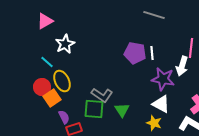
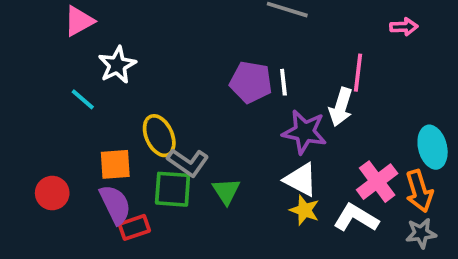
yellow ellipse: (62, 81) -> (159, 136), moved
red circle: (42, 87) -> (52, 193), moved
orange square: (52, 98) -> (115, 164), moved, turned 30
purple semicircle: (64, 117) -> (115, 204), size x1.5
yellow star: (154, 123) -> (304, 210), moved

